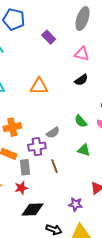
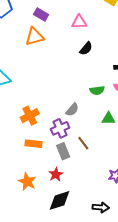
orange triangle: (39, 86) -> (35, 37), moved
green semicircle: (81, 121) -> (97, 90), turned -40
gray rectangle: (25, 167) -> (63, 151), moved
black diamond: (32, 210) -> (59, 200), moved

